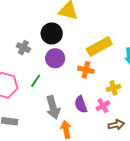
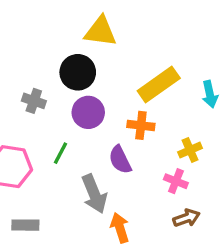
purple semicircle: (81, 104) -> (120, 160), moved
pink cross: (103, 106) -> (176, 181), turned -32
brown arrow: (116, 125) -> (186, 218), moved

